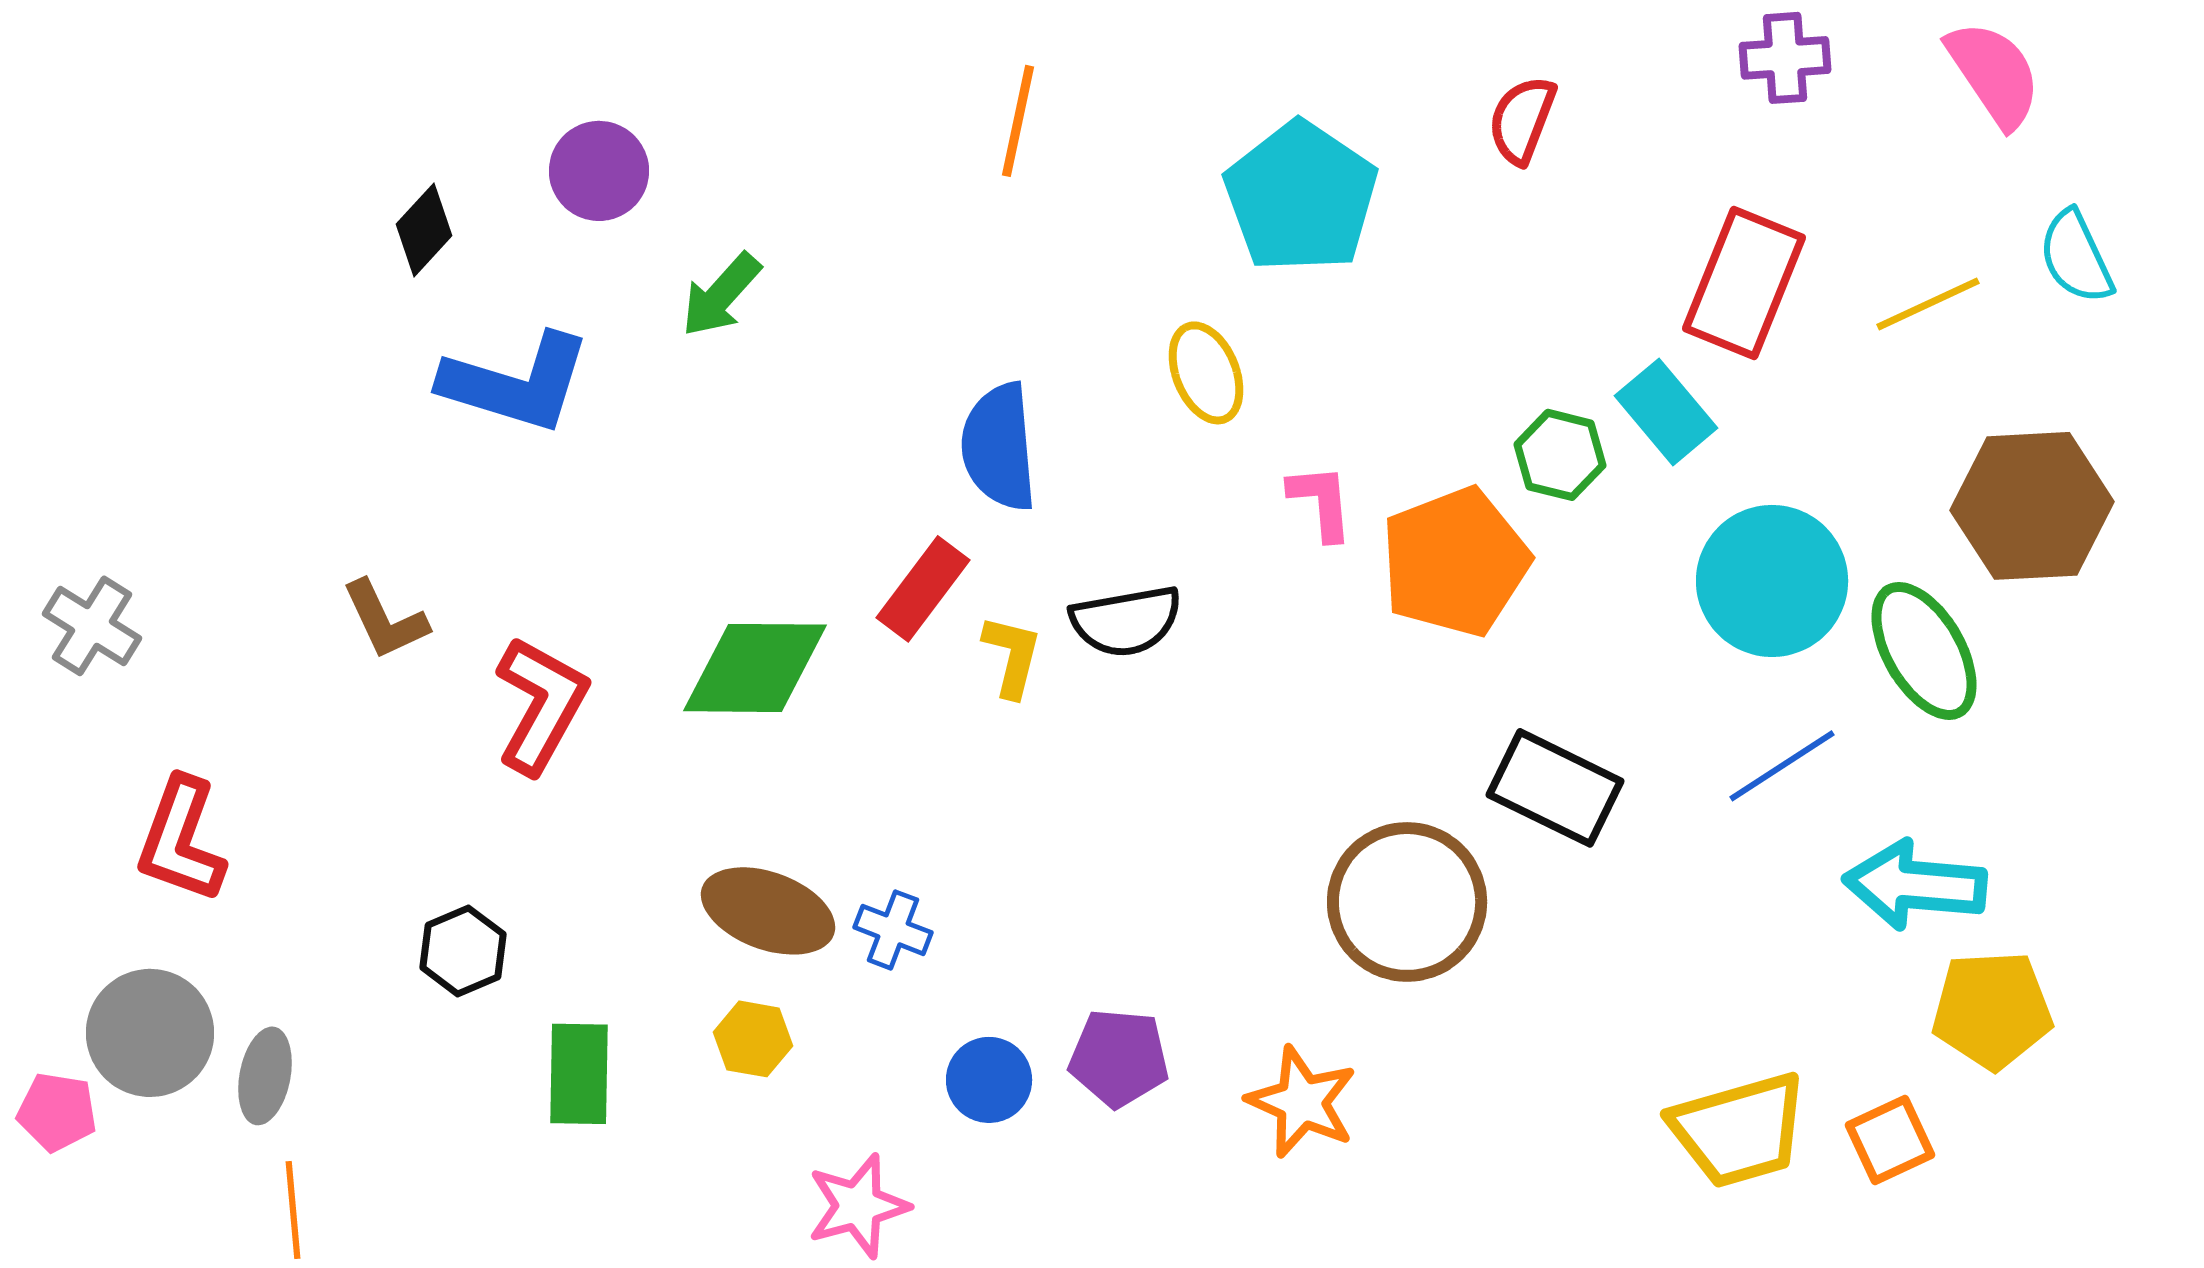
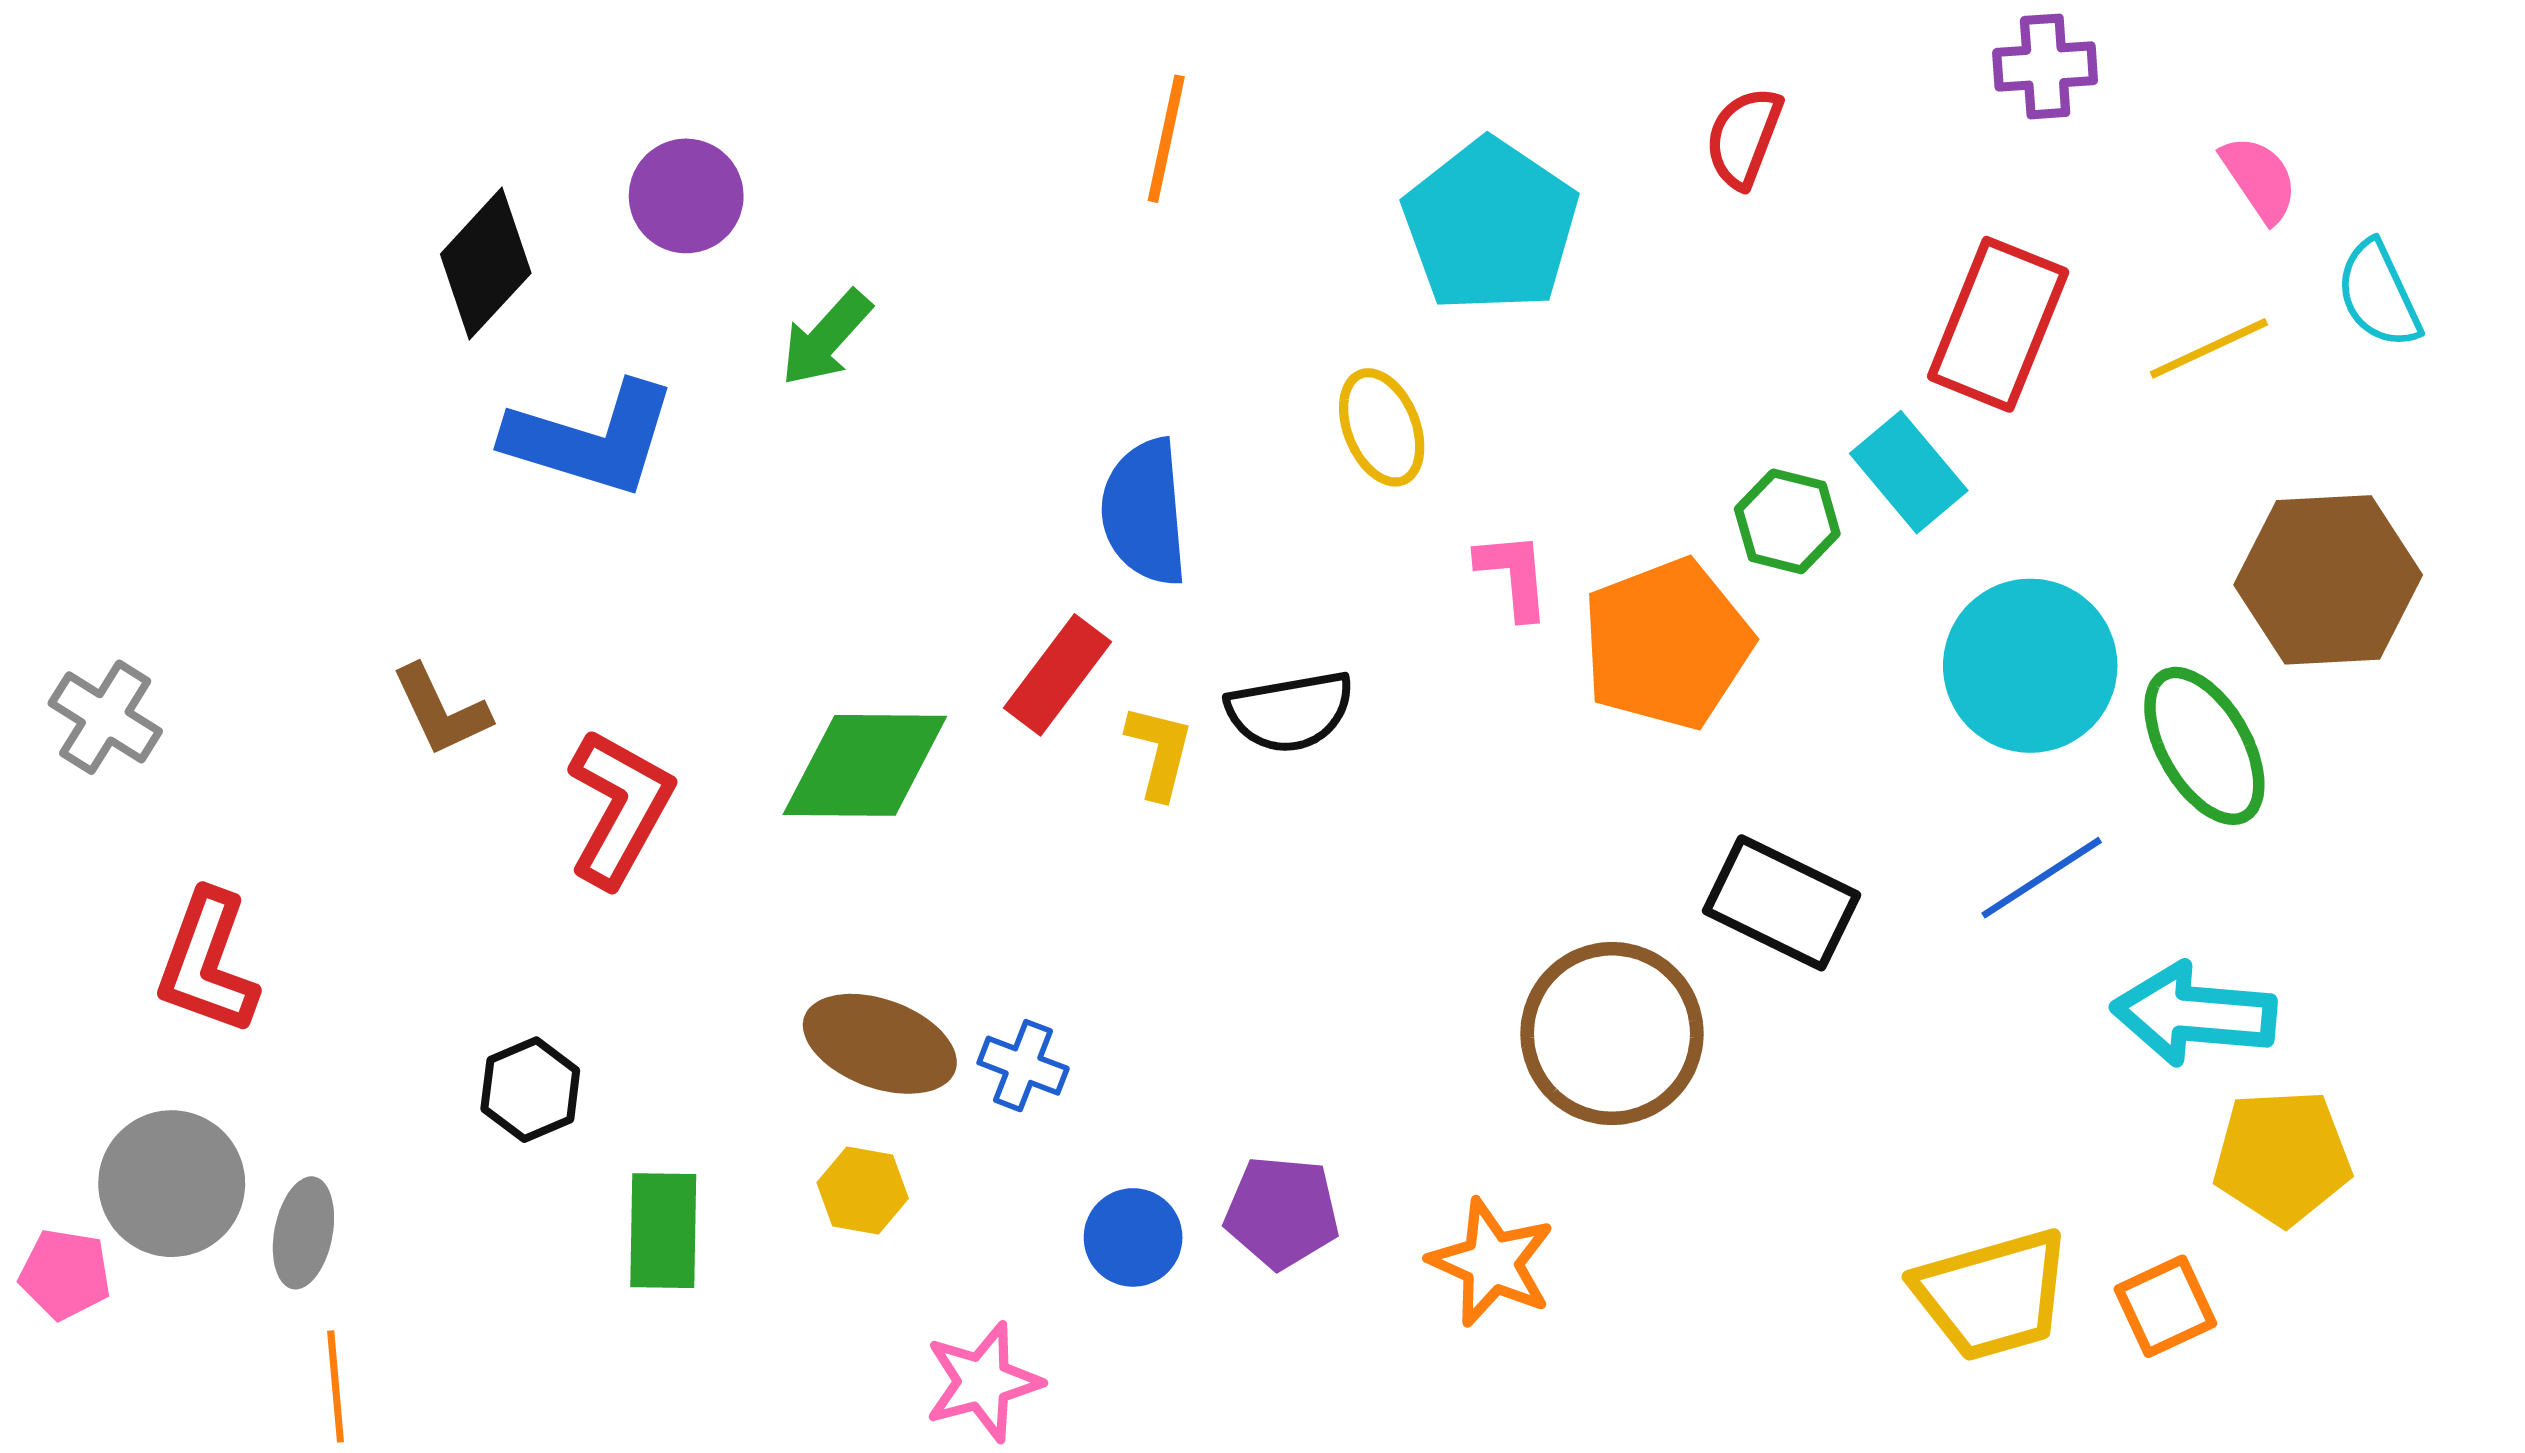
pink semicircle: (1994, 74) -> (2259, 179), moved, size x0.7
black diamond: (424, 230) -> (486, 264), size x1.4

